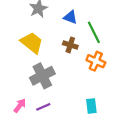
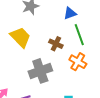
blue triangle: (70, 17) -> (70, 13), moved, turned -48
gray cross: (42, 76) -> (40, 71), moved

